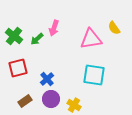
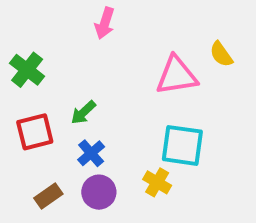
pink arrow: (54, 28) -> (105, 23), moved
green arrow: (37, 39) -> (83, 112), moved
yellow cross: (74, 105) -> (157, 182), moved

